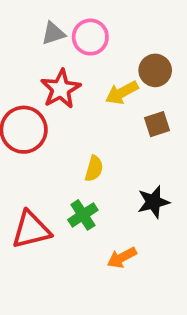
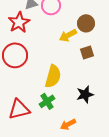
red star: (61, 89) -> (19, 22), moved
yellow semicircle: (94, 169) -> (53, 76), size x1.6

